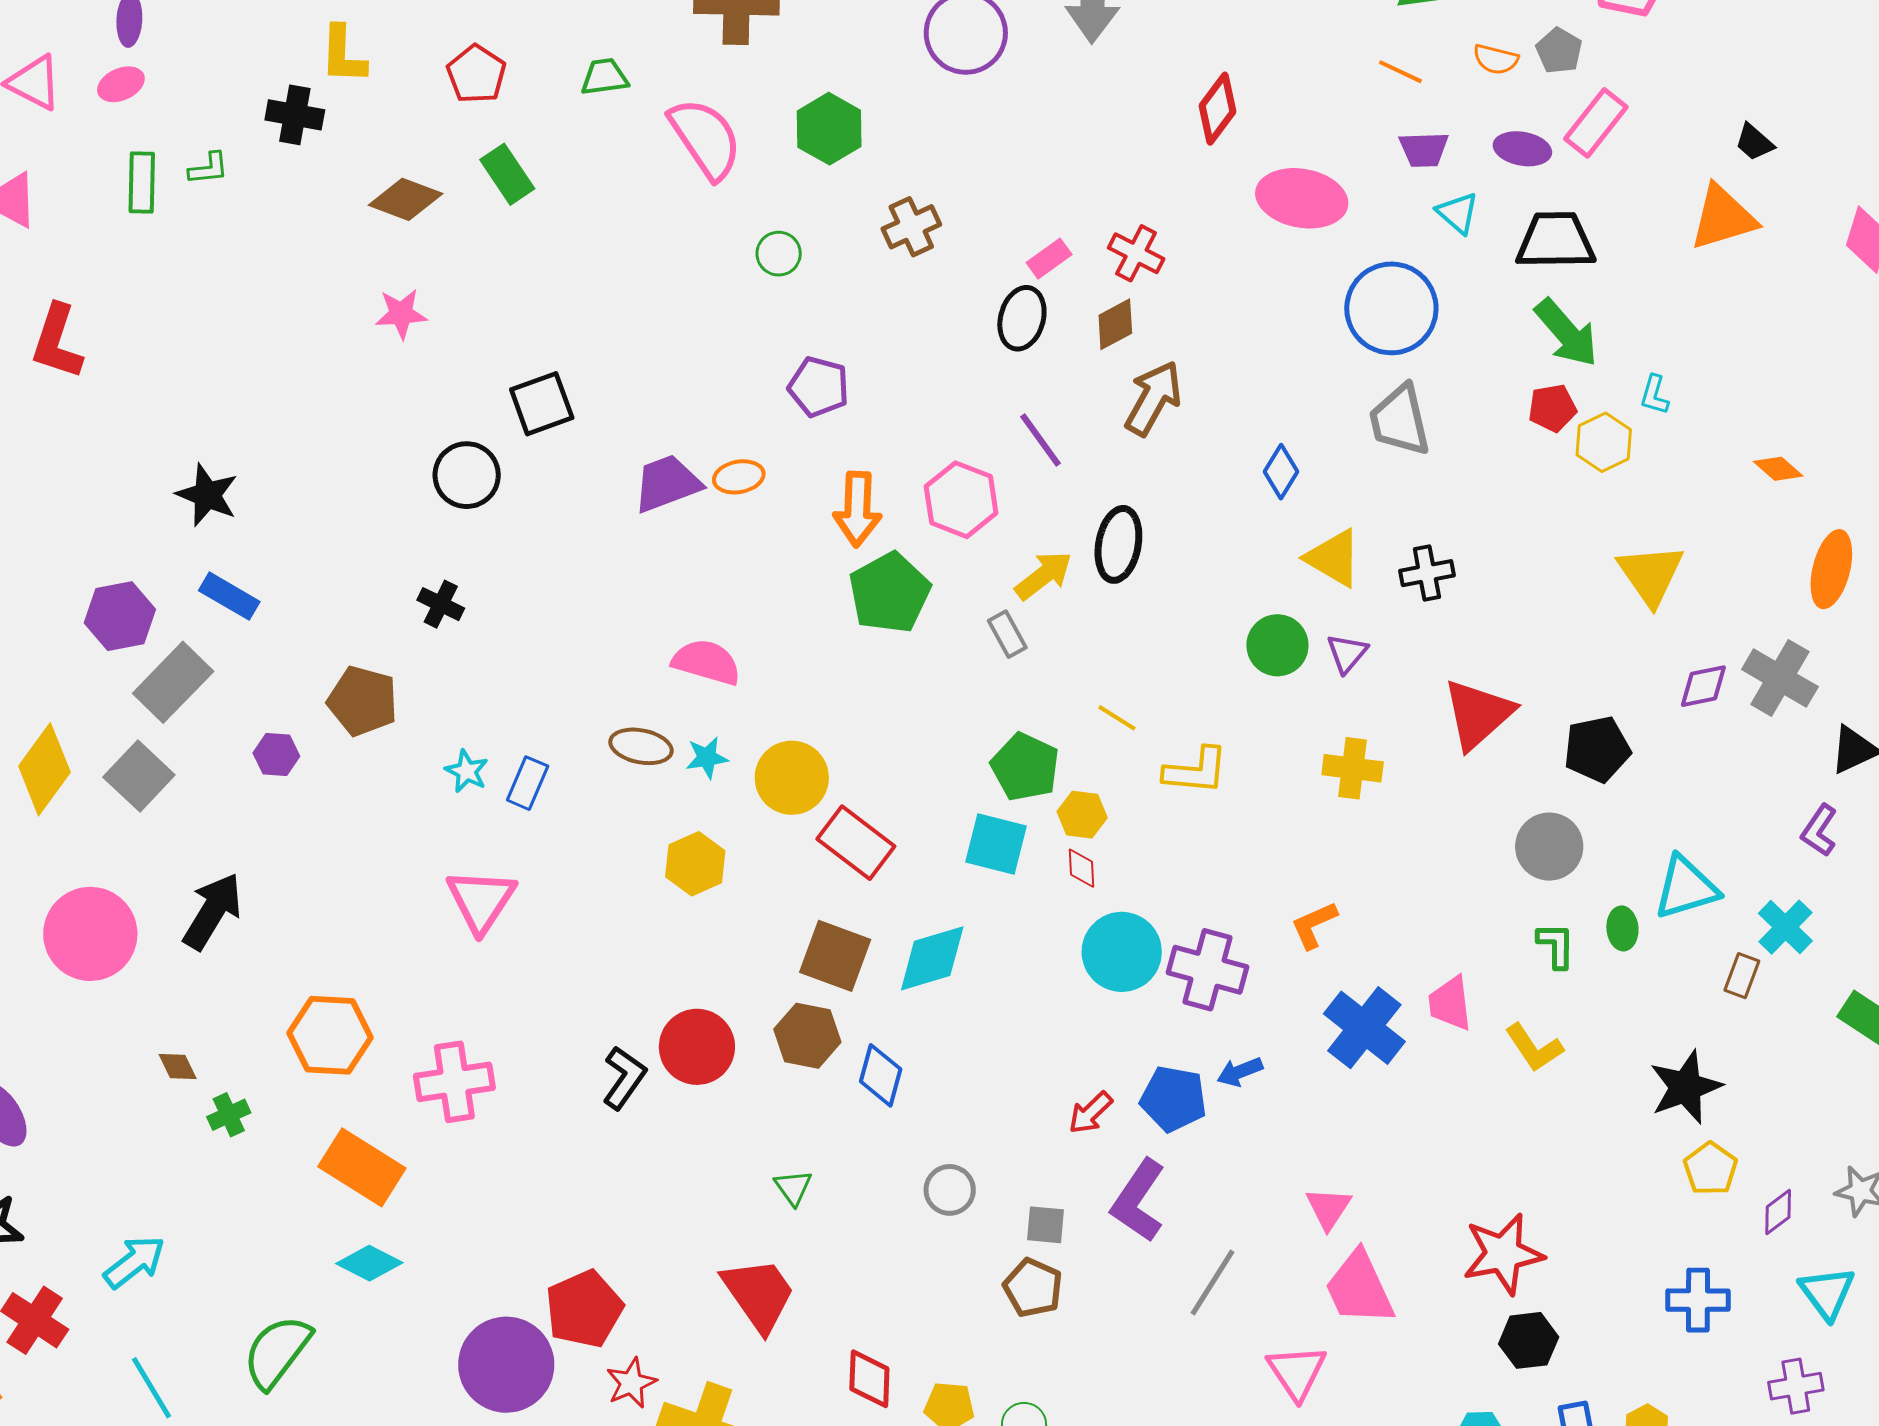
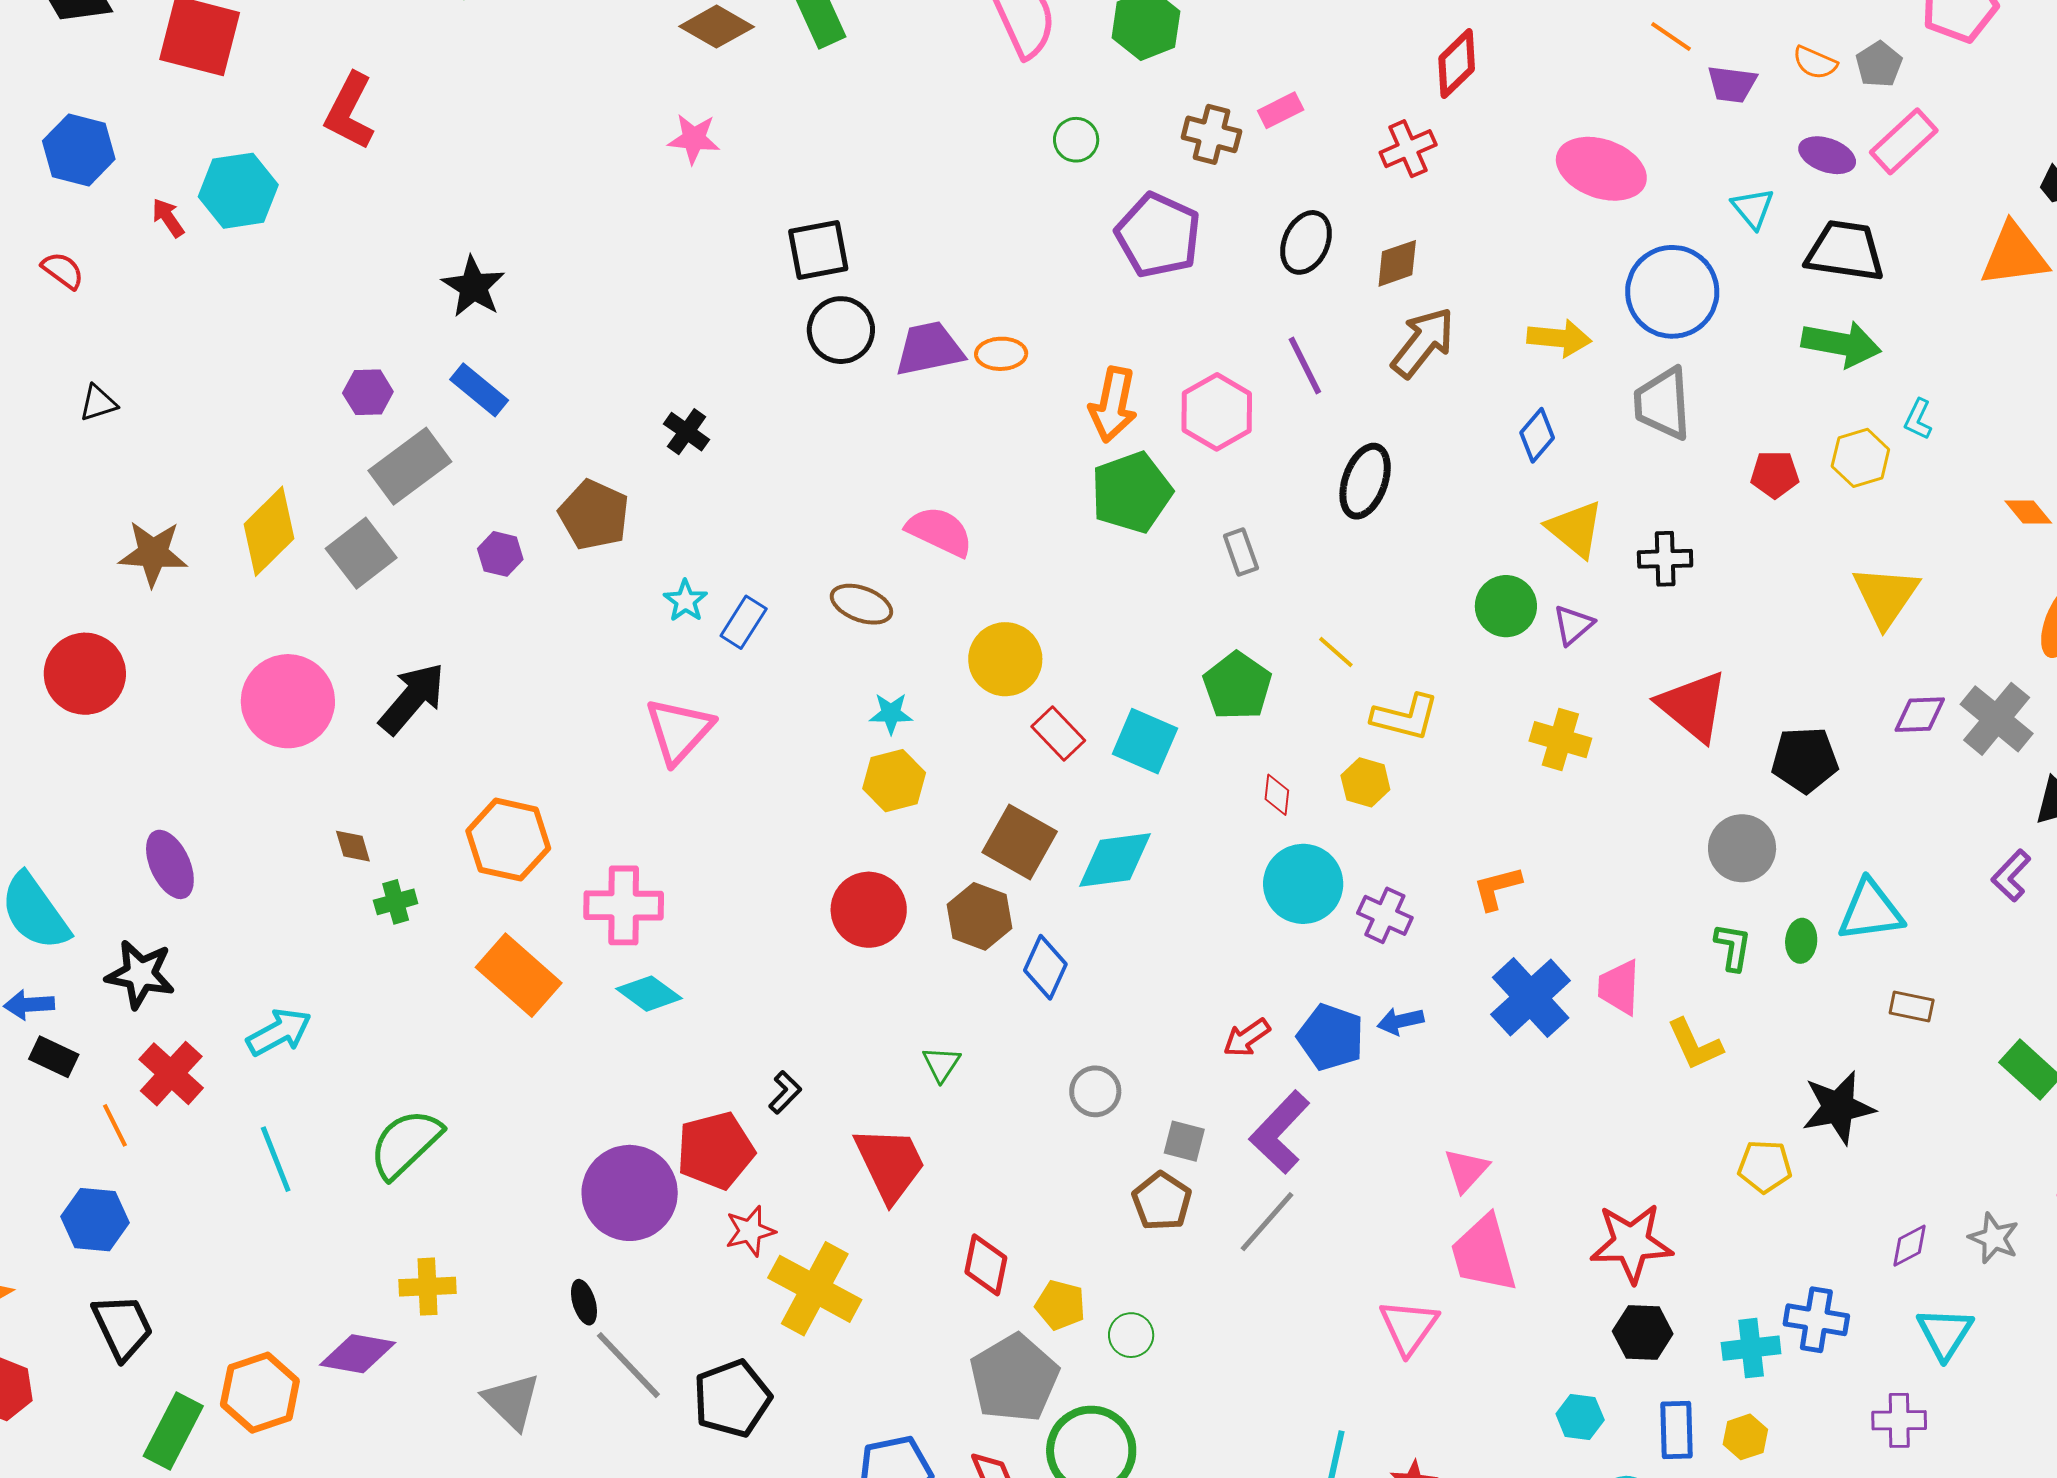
orange line: (1400, 72) -> (1671, 37), moved
red diamond: (1218, 109) -> (1457, 64), moved
purple trapezoid: (1424, 149) -> (1732, 84), moved
brown cross: (911, 227) -> (1211, 134), turned 30
red cross: (1136, 253) -> (1408, 149), moved, turned 30
pink rectangle: (1049, 259) -> (1281, 110), moved
green arrow: (1567, 333) -> (1841, 344), turned -48
purple pentagon: (819, 387) -> (1158, 235), moved, size x1.4
red pentagon: (1552, 408) -> (1775, 474), moved
black circle: (467, 475) -> (841, 330), moved
yellow arrow: (1044, 575) -> (1559, 338), moved, turned 34
purple hexagon: (120, 616) -> (368, 392), size x0.7
red triangle: (1478, 714) -> (1693, 706), turned -48
cyan star: (707, 758) -> (891, 713), moved
yellow hexagon: (1082, 815) -> (1365, 782), moved
red rectangle: (856, 843) -> (1058, 734), size x0.7
cyan square: (996, 844) -> (1145, 741), moved
yellow hexagon: (695, 864) -> (894, 781), moved
cyan cross: (1785, 927) -> (1751, 1348), moved, turned 30
purple cross: (1207, 970) -> (1385, 915), size x0.7
brown rectangle: (1742, 976) -> (1912, 1006), turned 72
black L-shape: (624, 1078) -> (785, 1092), moved, size x0.7
yellow pentagon: (1711, 1169) -> (1765, 1166), moved, turned 30
cyan diamond: (369, 1263) -> (649, 994), moved
gray line: (1212, 1282) -> (1267, 1222), moved

